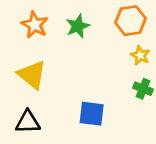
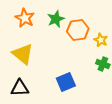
orange hexagon: (131, 21) -> (78, 30), moved
blue square: (92, 114) -> (66, 82), turned -30

